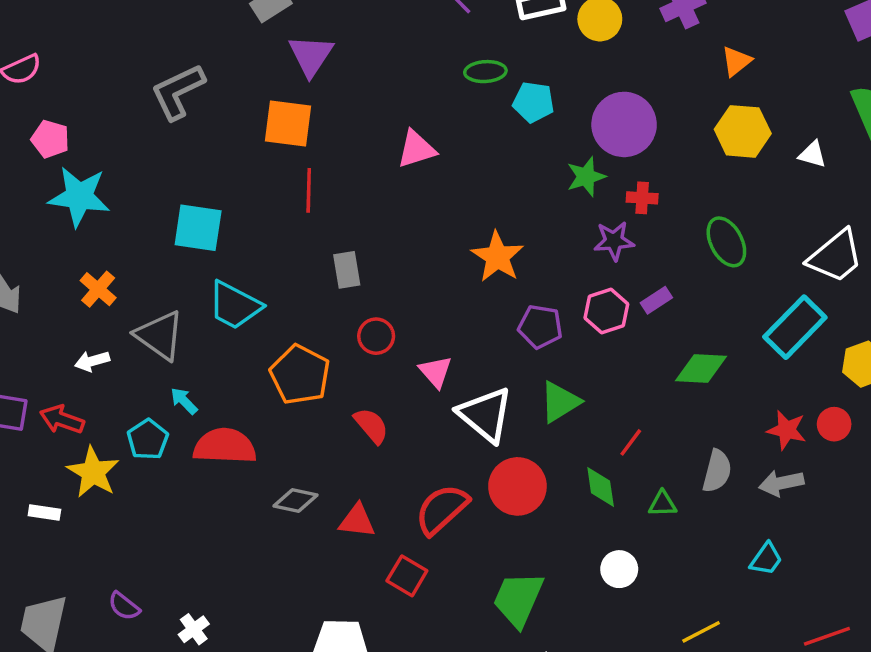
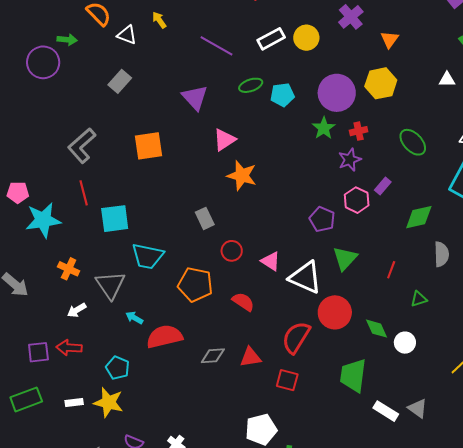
purple triangle: (311, 55) -> (195, 98), moved
yellow hexagon: (743, 131) -> (381, 83), moved
red line: (309, 190) -> (84, 193), moved
orange star: (497, 257) -> (242, 176), moved
purple pentagon: (540, 327) -> (322, 219), turned 30
gray triangle: (160, 335) -> (110, 285), turned 36
cyan pentagon: (148, 439) -> (118, 368), moved
gray semicircle: (717, 471) -> (441, 254), moved
yellow star: (93, 472) -> (109, 402), moved
green diamond: (601, 487) -> (377, 329), moved

